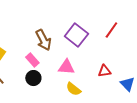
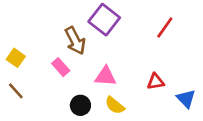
purple square: (76, 35) -> (104, 20), moved
black circle: (33, 78) -> (80, 105), moved

